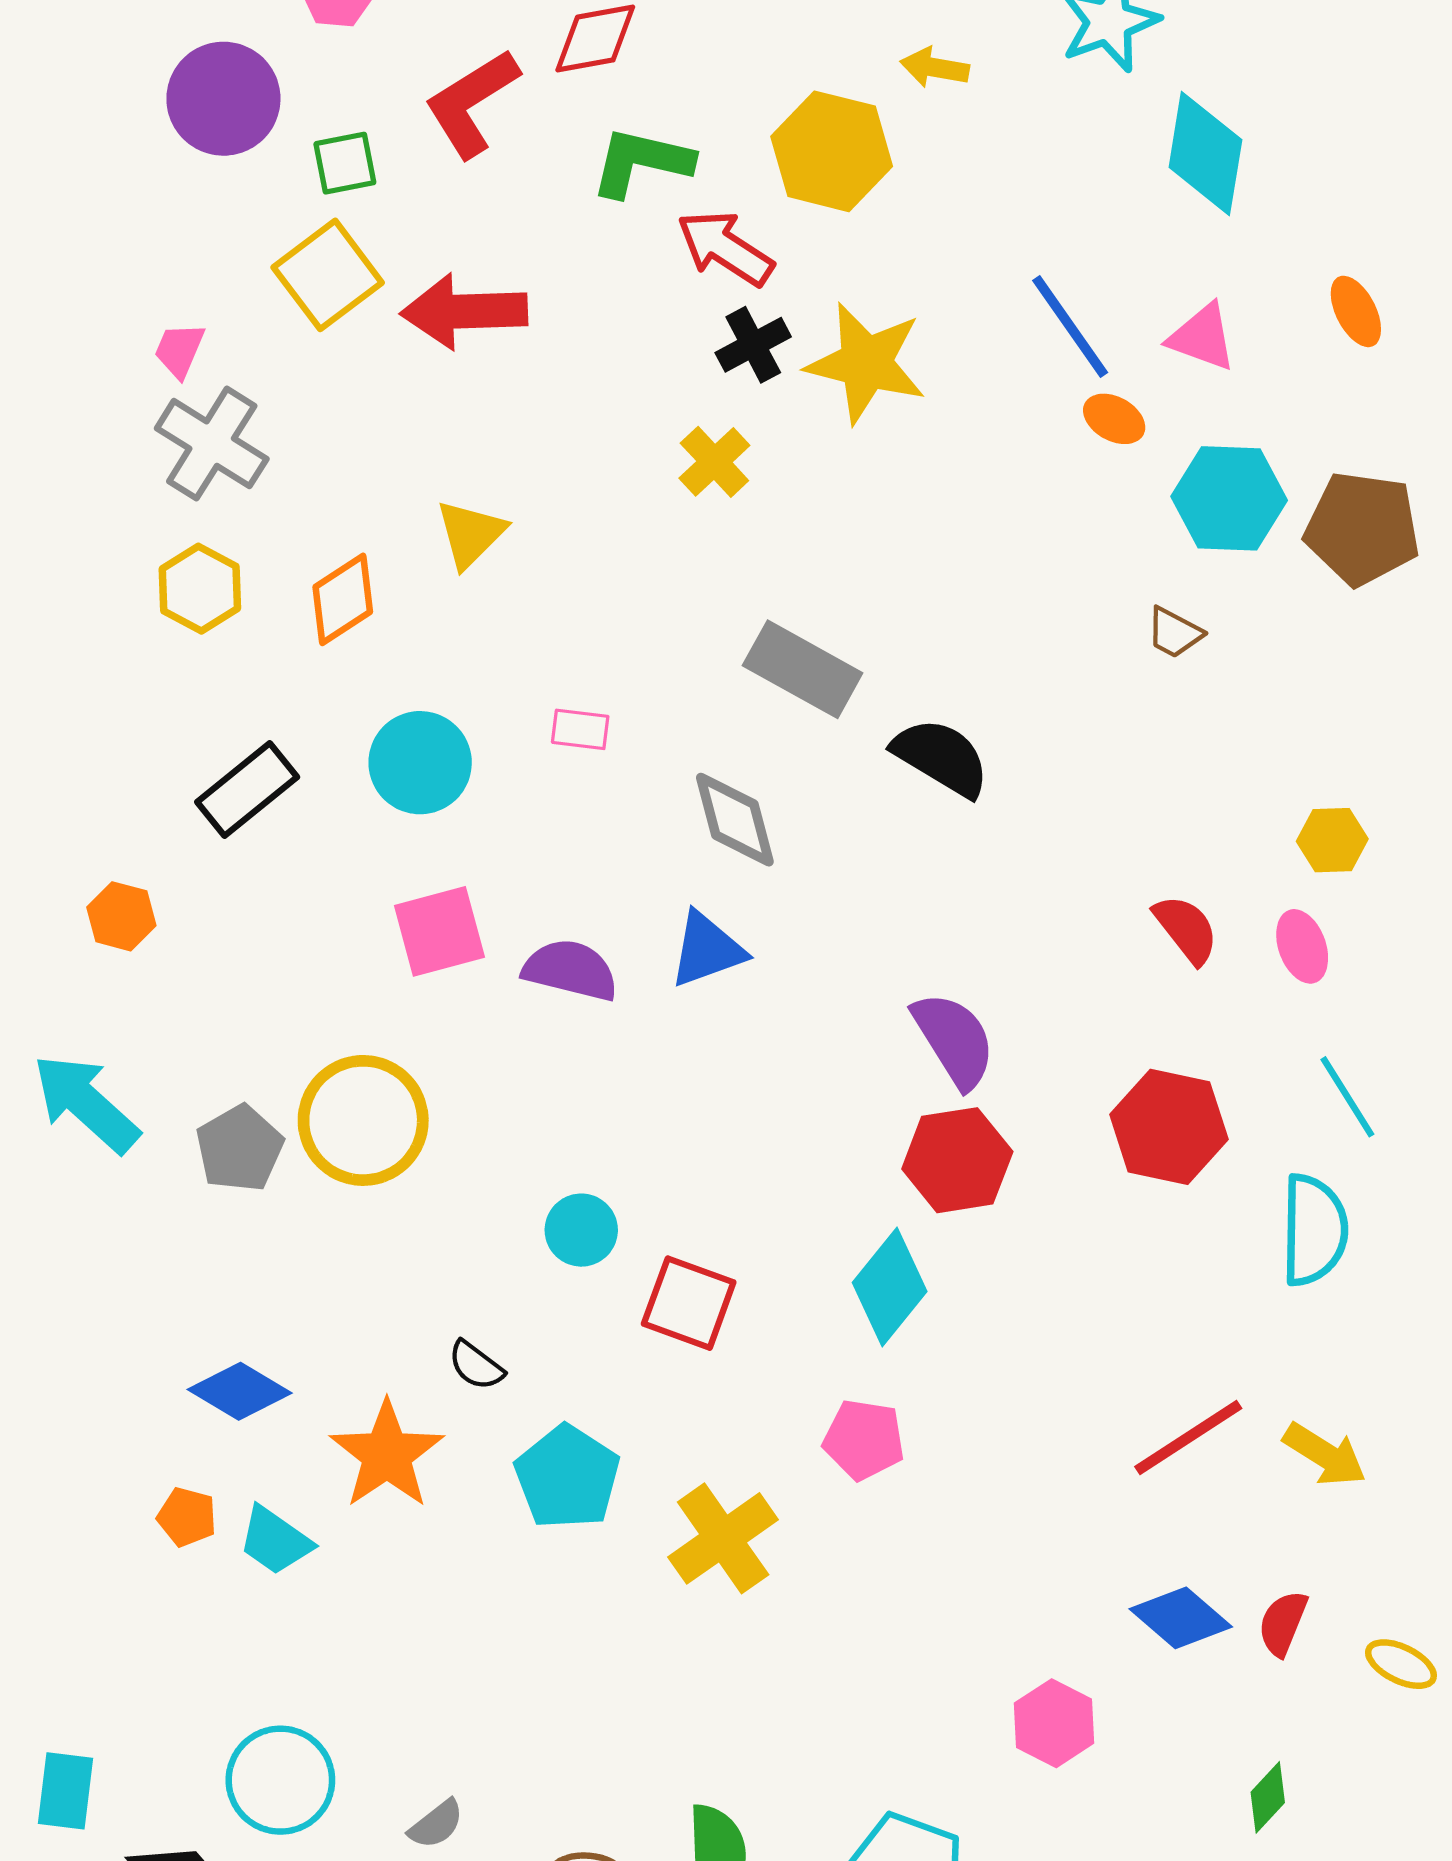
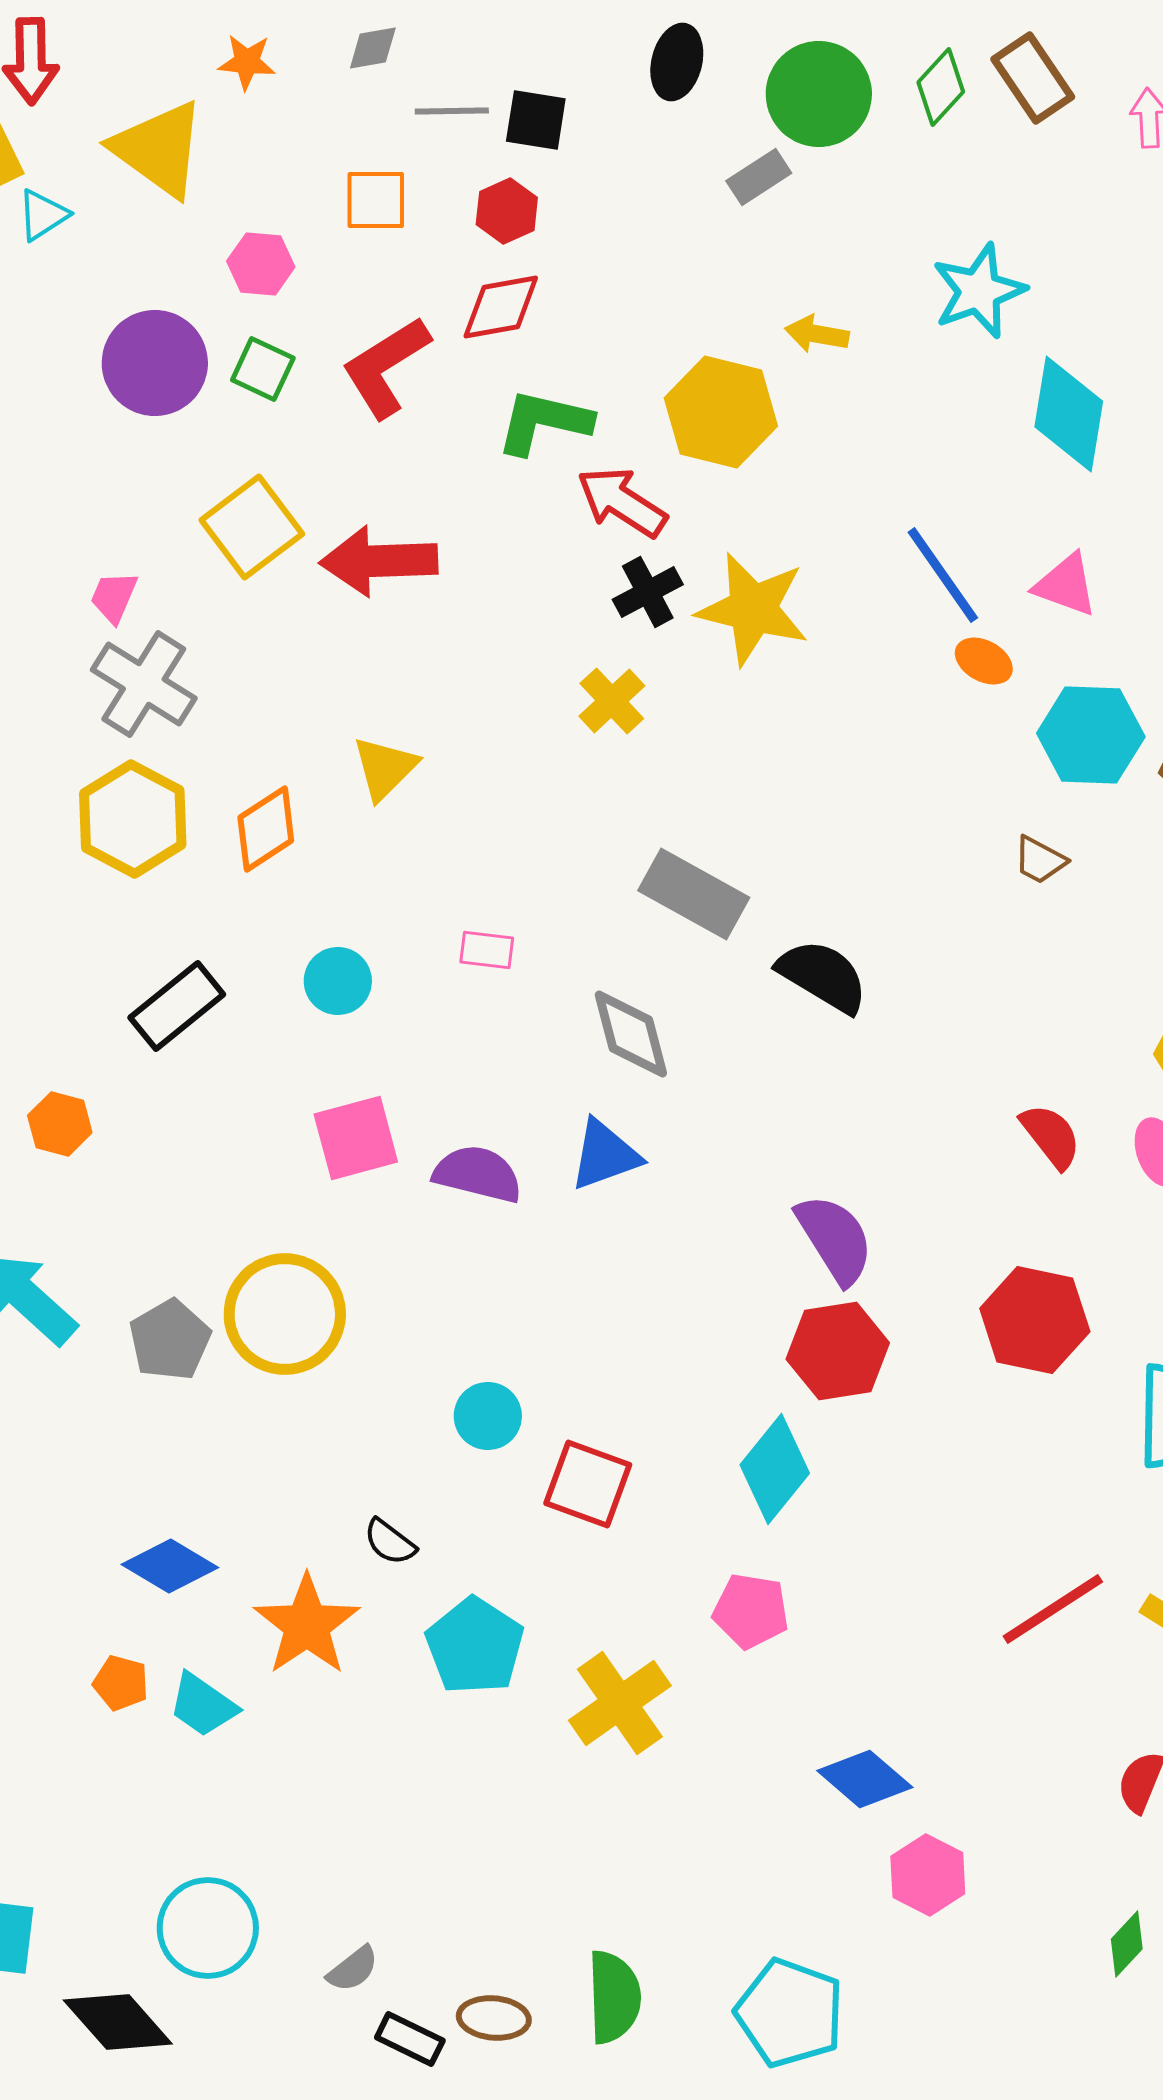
green square: (345, 163) -> (263, 369), moved, turned 36
yellow hexagon: (200, 589) -> (133, 819), size x1.4
cyan circle: (420, 763) -> (338, 981), size x0.7
blue diamond: (1181, 1618) -> (865, 1779), moved

